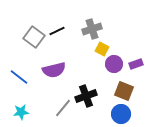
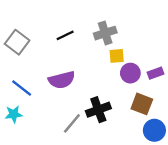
gray square: (34, 37) -> (17, 42), moved
yellow square: (102, 49) -> (117, 56), turned -32
cyan star: (21, 112) -> (14, 114), moved
blue circle: (121, 114) -> (154, 130), moved

